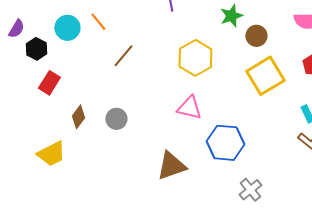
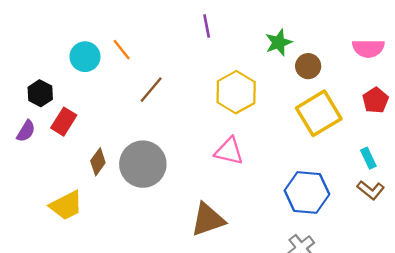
purple semicircle: (16, 29) -> (26, 131), moved
black hexagon: (36, 49) -> (40, 93), moved
gray circle: (116, 119) -> (143, 164), size x1.8
blue hexagon: (225, 143) -> (307, 192), moved

